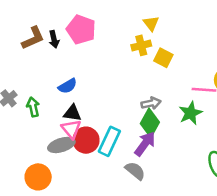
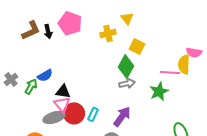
yellow cross: (141, 45) -> (108, 33), moved
blue semicircle: (68, 86) -> (45, 75), moved
green arrow: (33, 107) -> (31, 86), turned 42
green diamond: (150, 123) -> (126, 66), moved
cyan rectangle: (109, 141) -> (93, 114), size x0.6

